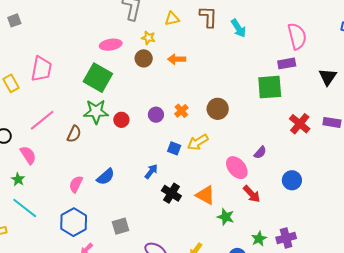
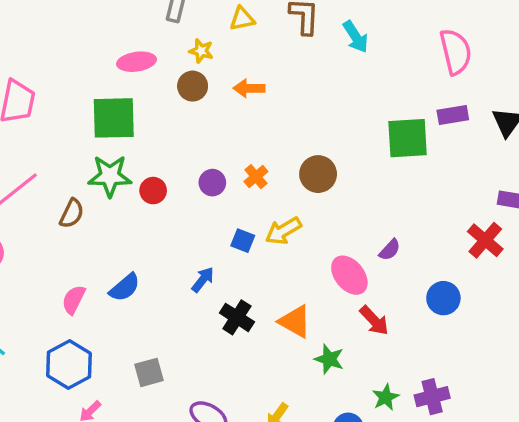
purple rectangle: (287, 63) -> (453, 115), moved
green square: (98, 78) -> (114, 118), turned -32
red cross: (300, 124) -> (485, 240), moved

